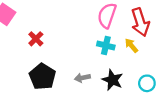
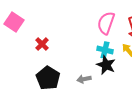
black star: (112, 80) -> (106, 65), moved

